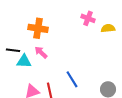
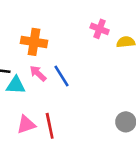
blue line: (72, 79) -> (62, 76), moved

